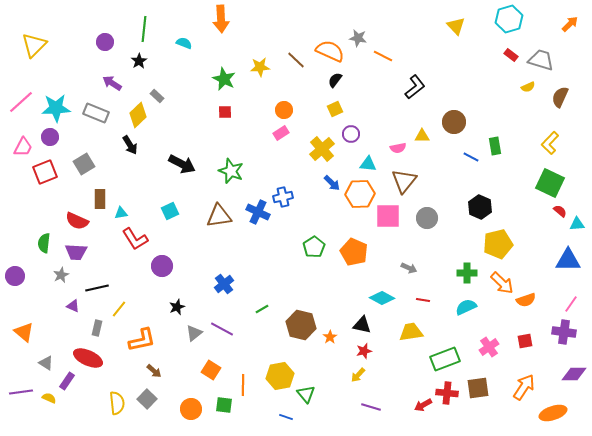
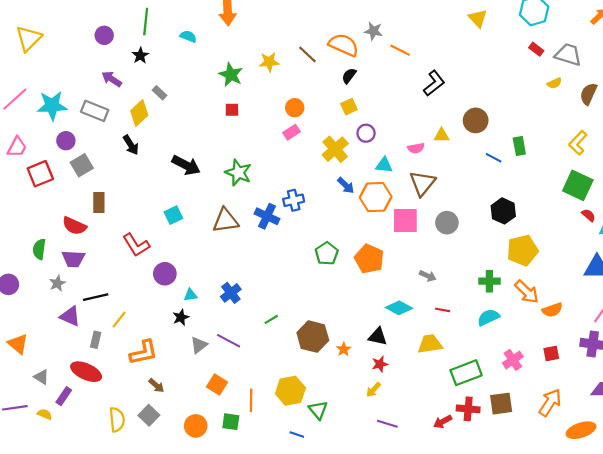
purple circle: (50, 137) -> (66, 141), moved
cyan triangle: (121, 213) -> (190, 295), moved
purple triangle: (73, 306) -> (70, 316), size x1.5

